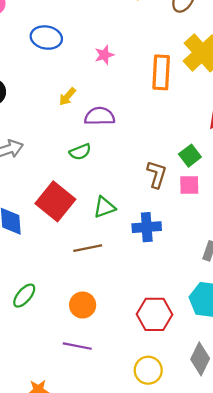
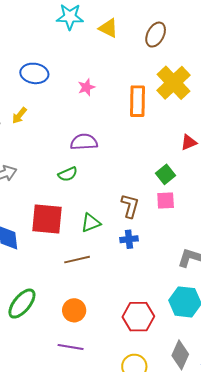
yellow arrow: (67, 97) -> (19, 116), moved
brown L-shape: (157, 174) -> (130, 206), moved
red square: (55, 201) -> (47, 219), turned -32
blue cross: (147, 227) -> (129, 239), size x0.7
green ellipse: (24, 296) -> (22, 304), size x1.4

